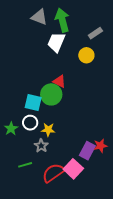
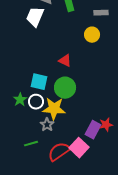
gray rectangle: (95, 33) -> (101, 13), turned 32
white trapezoid: (56, 42) -> (35, 17), moved
green circle: (51, 94) -> (65, 88), moved
green star: (11, 129) -> (20, 100), moved
yellow star: (48, 130) -> (54, 109), size x1.6

